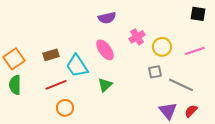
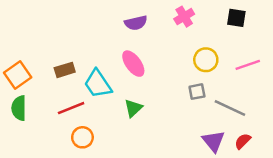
black square: (198, 14) -> (236, 18), moved
pink cross: (137, 37) -> (184, 17), moved

